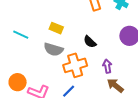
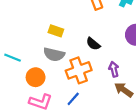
cyan line: (21, 35) -> (13, 58), moved
orange circle: (18, 82) -> (36, 77), moved

